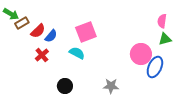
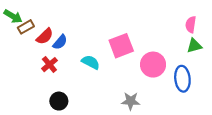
pink square: (86, 32) -> (121, 46), moved
pink circle: (141, 54) -> (153, 65), moved
blue ellipse: (155, 67) -> (182, 79), turned -30
black circle: (65, 86) -> (59, 101), moved

